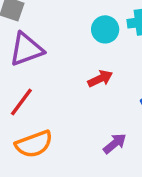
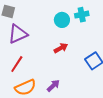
purple arrow: (115, 143) -> (53, 86), moved

